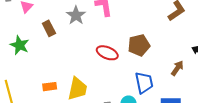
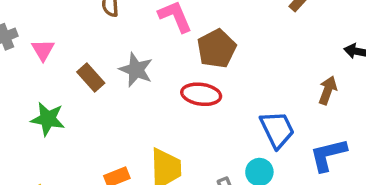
gray star: (76, 15) -> (136, 70), moved
brown pentagon: (139, 45) -> (217, 49), moved

